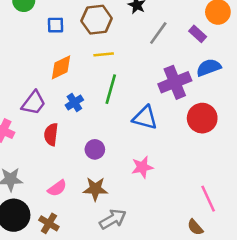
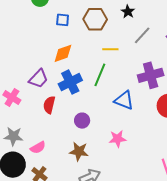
yellow line: (104, 54) -> (110, 49), moved
blue cross: (74, 102) -> (70, 82), size x1.6
pink semicircle: (57, 188) -> (38, 148), moved

